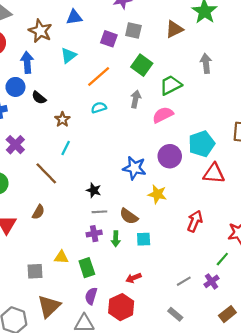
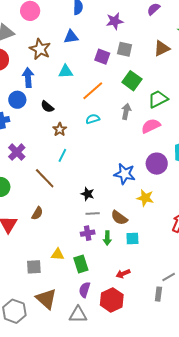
cyan triangle: (69, 55) -> (66, 72), turned 35
black semicircle: (39, 98) -> (47, 107), moved
brown triangle: (49, 306) -> (46, 299), turned -35
gray rectangle: (175, 314) -> (158, 294), moved, turned 56

